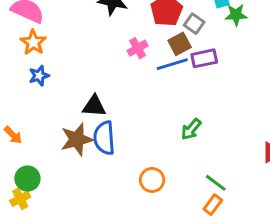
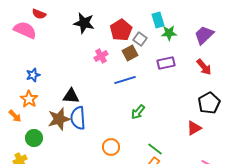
orange star: (33, 42) -> (29, 99), moved
purple rectangle: (204, 58) -> (166, 63), moved
blue line: (172, 64) -> (125, 80), moved
green circle: (27, 179) -> (34, 138), moved

